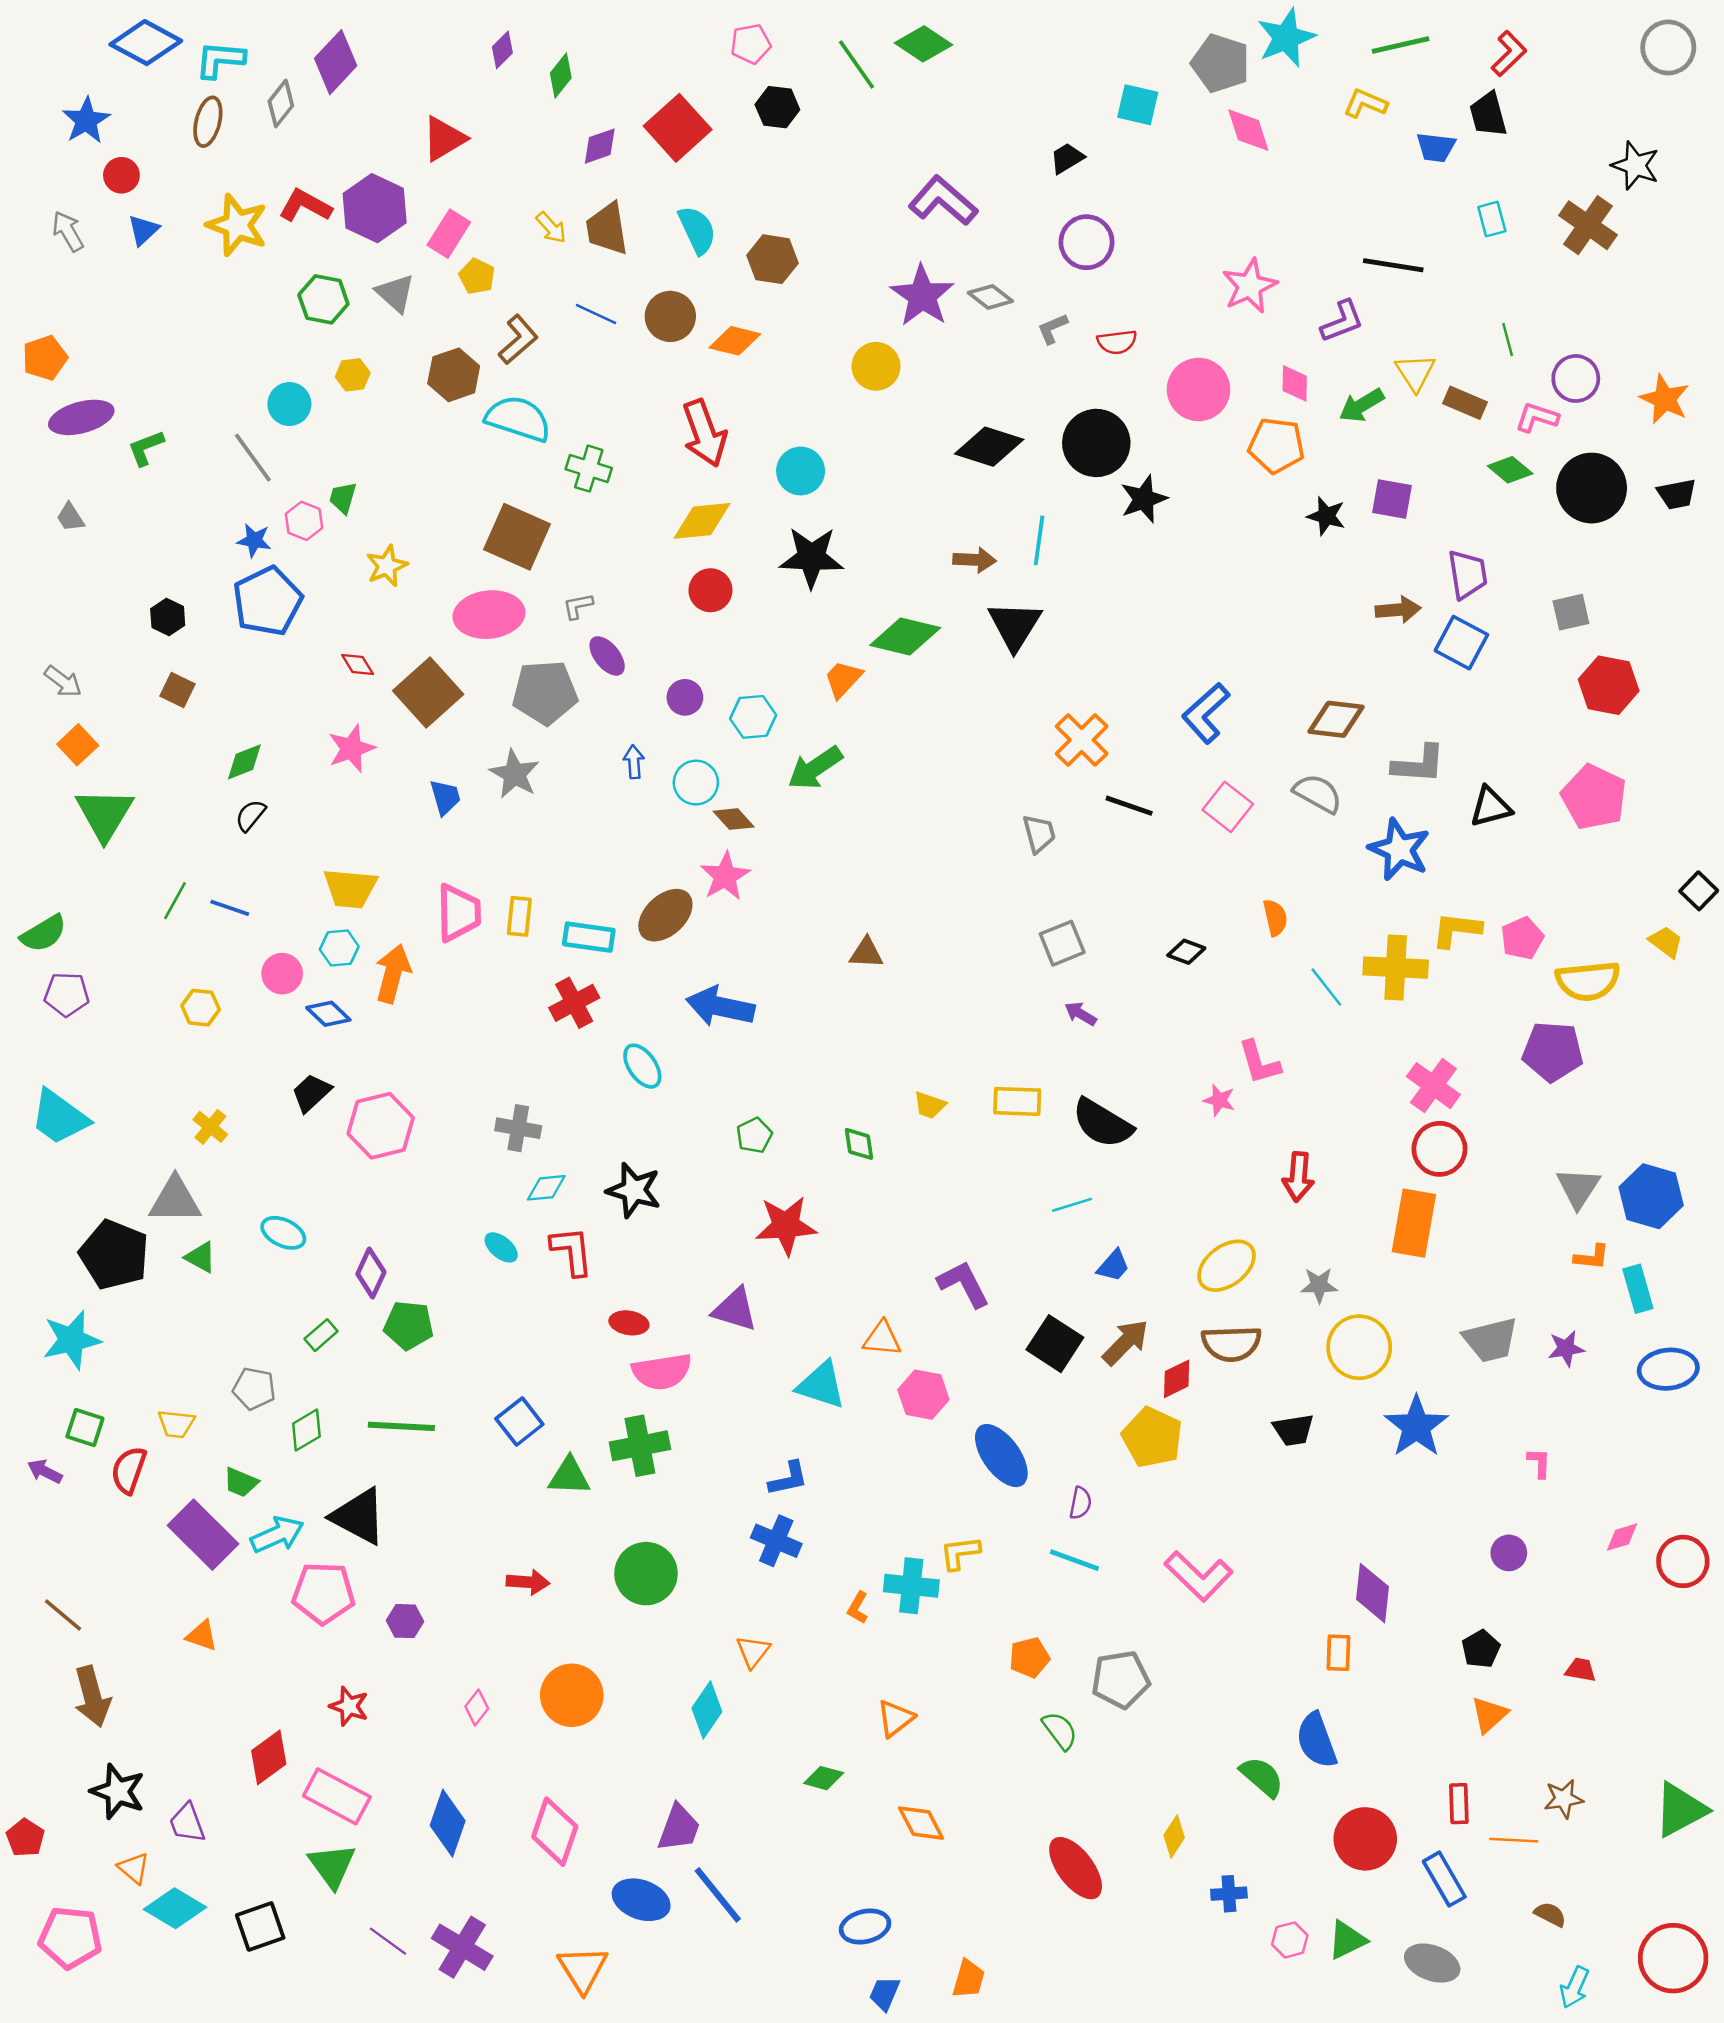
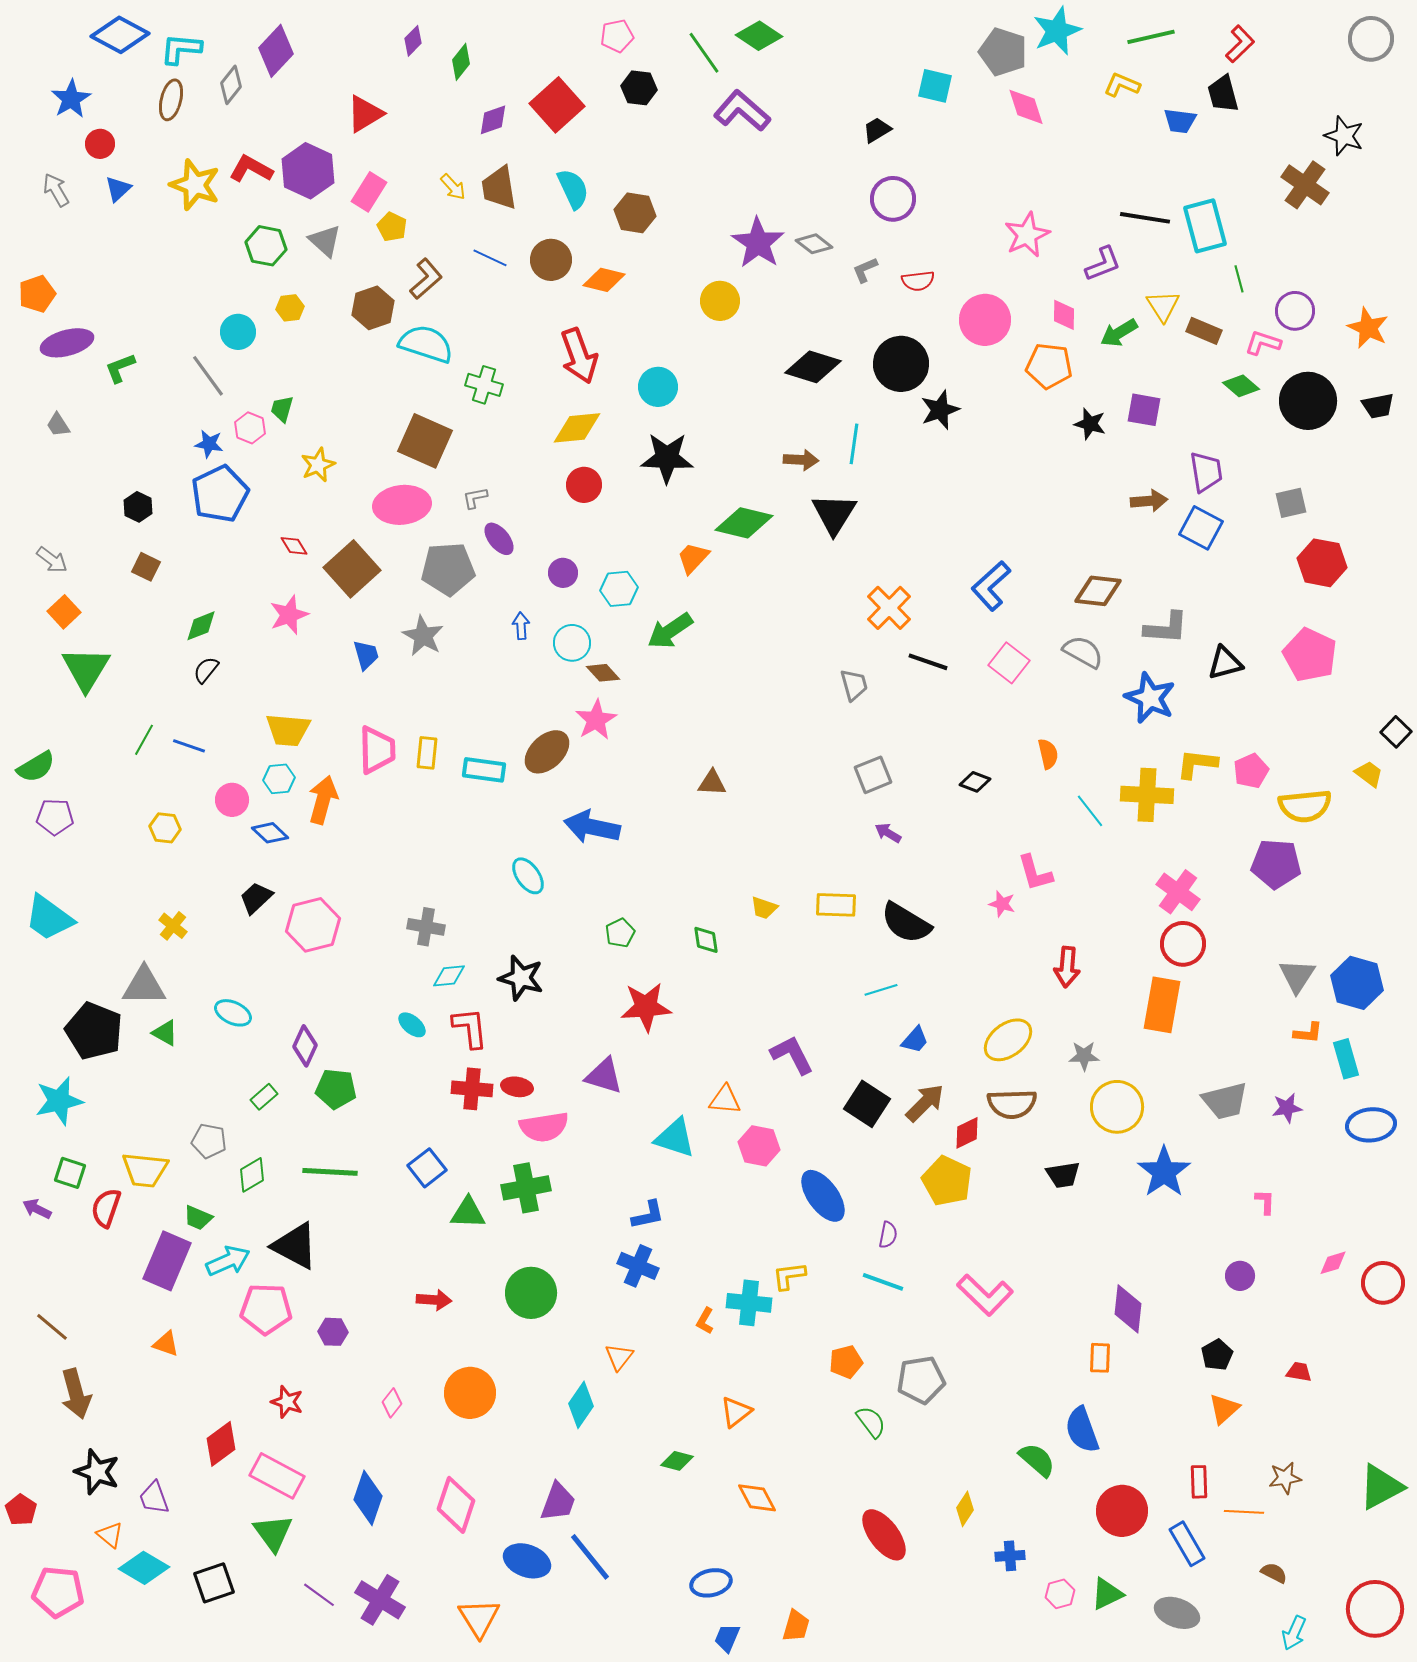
purple L-shape: (943, 201) -> (742, 111), moved
cyan rectangle: (1492, 219) -> (1205, 226), moved, size x1.8
red cross: (574, 1003) -> (472, 1089), moved, turned 33
yellow trapezoid: (176, 1424) -> (145, 1170), size x1.5
purple rectangle: (203, 1535) -> (167, 1261), turned 68

